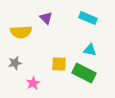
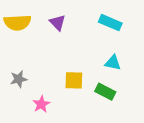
yellow semicircle: (21, 32) -> (17, 23), moved
green rectangle: (84, 73) -> (105, 92), size x0.7

